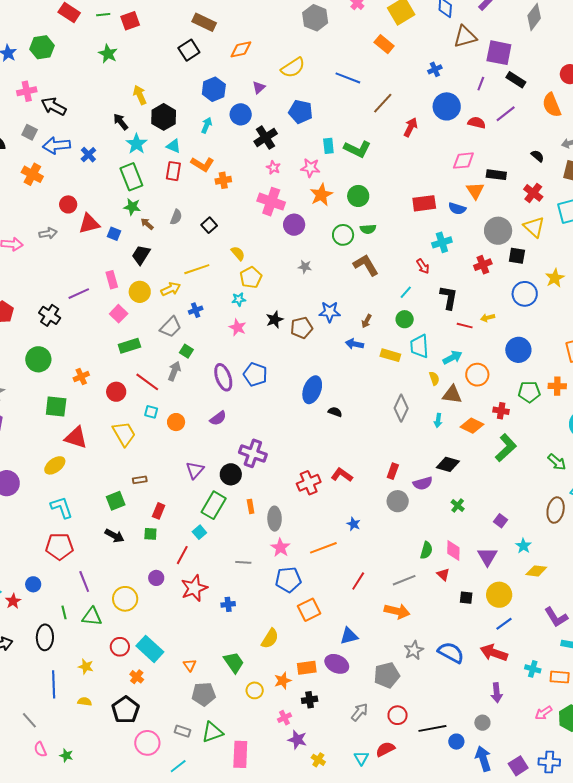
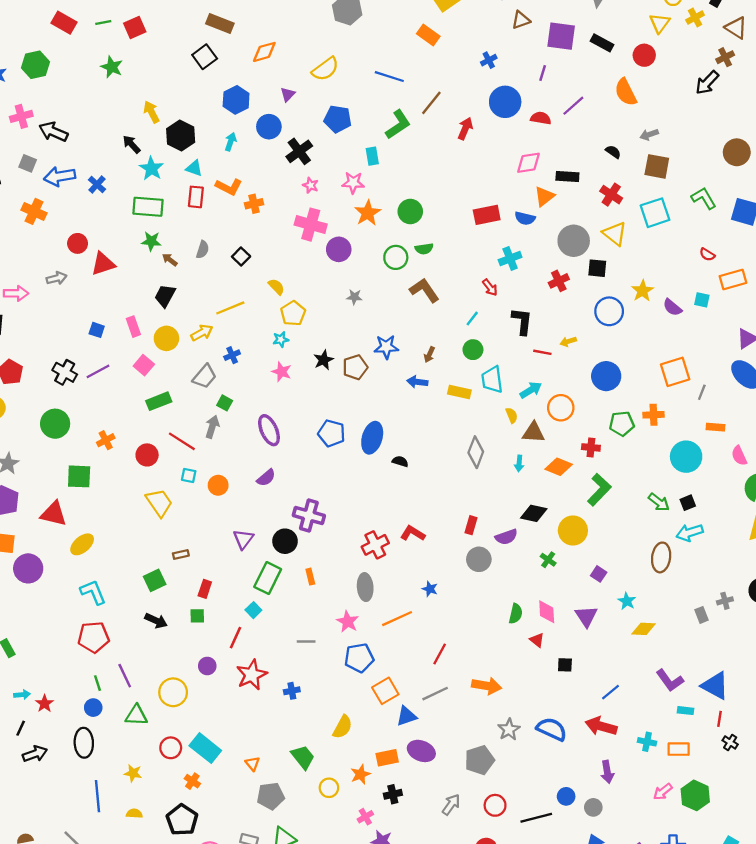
brown triangle: (465, 37) -> (521, 20), size x0.7
black rectangle: (516, 80) -> (602, 43), moved
green L-shape: (357, 149) -> (398, 125), moved, turned -56
green rectangle: (131, 177) -> (148, 207), turned -60
orange triangle: (475, 191) -> (544, 196), turned 30
blue square: (114, 234) -> (97, 330), moved
purple line: (79, 294) -> (98, 371), moved
blue pentagon: (255, 374) -> (332, 433), moved
red triangle: (76, 438) -> (54, 514), moved
gray ellipse: (275, 519) -> (365, 587), moved
gray line: (404, 580) -> (435, 694), moved
blue circle: (33, 584) -> (93, 708), moved
yellow circle: (499, 595) -> (573, 530), moved
green line: (64, 612) -> (97, 683), moved
blue triangle: (349, 636) -> (407, 716), moved
blue circle: (456, 742) -> (566, 796), moved

